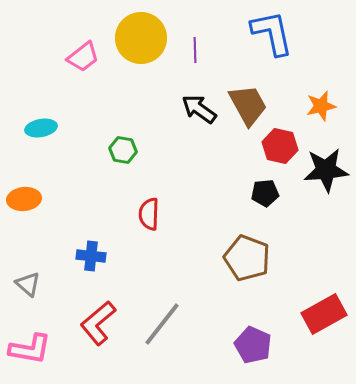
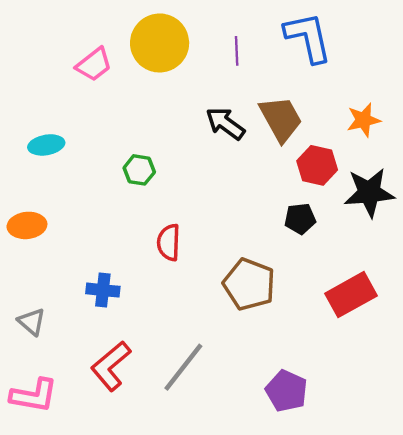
purple line: (195, 50) -> (237, 51), moved
brown pentagon: (247, 258) -> (249, 284), moved
red rectangle: (324, 314) -> (351, 295), moved

